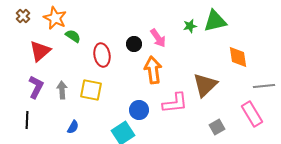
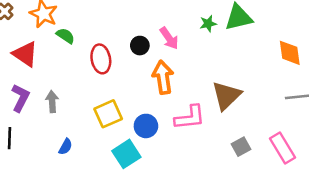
red triangle: (40, 51) -> (25, 54), turned -45
orange diamond: (238, 57) -> (290, 53), moved
yellow square: (91, 90) -> (108, 114), moved, turned -35
pink rectangle: (252, 114) -> (282, 148), moved

